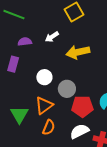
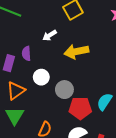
purple semicircle: (25, 42) -> (26, 53), moved, turned -88
orange triangle: (44, 105) -> (16, 91), moved

